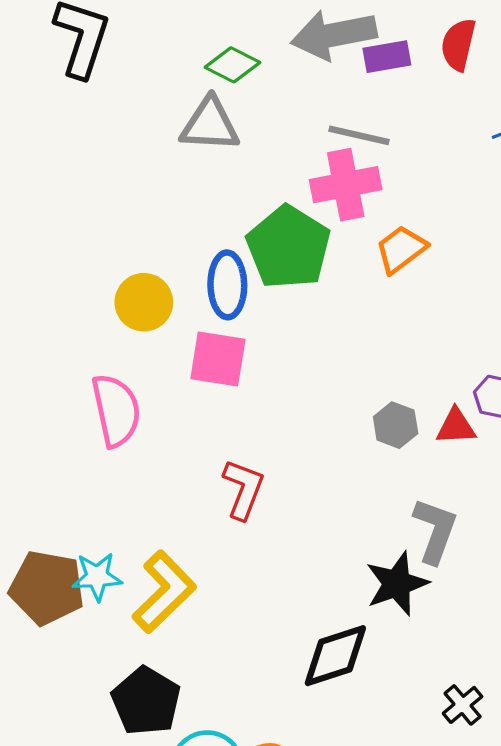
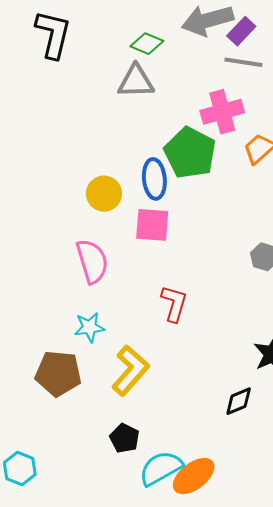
purple rectangle: (387, 57) -> (241, 31), turned -32
gray line: (359, 135) -> (243, 62), moved
cyan star: (97, 577) -> (89, 327), moved
black diamond: (335, 656) -> (239, 401), size x0.7
black pentagon: (146, 701) -> (125, 438), size x0.7

